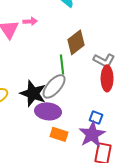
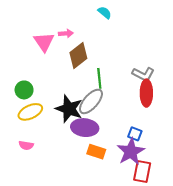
brown diamond: (76, 42) -> (78, 55), moved

